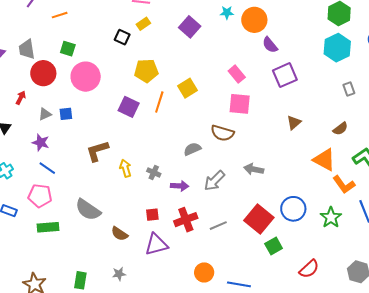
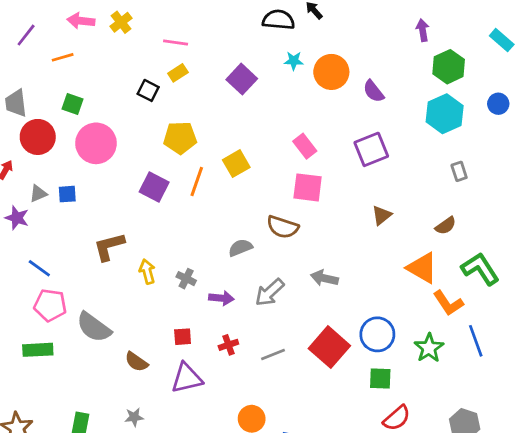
purple semicircle: (270, 45) -> (373, 91), moved
purple star: (41, 143) -> (17, 218), moved
pink pentagon: (40, 196) -> (50, 305), moved
red cross: (186, 220) -> (228, 345), size x0.6
green square: (274, 246) -> (380, 379), moved, turned 30

